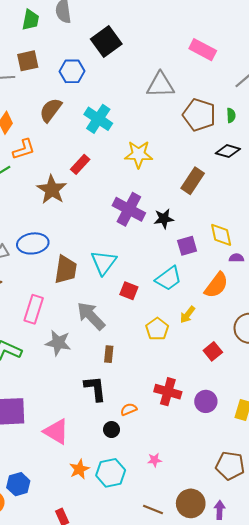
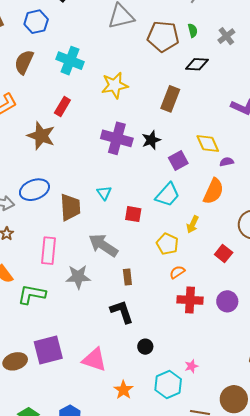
cyan triangle: (104, 262) -> (104, 193), size x0.6
orange semicircle: (129, 409) -> (177, 272), moved
cyan hexagon: (111, 473) -> (168, 385), moved

